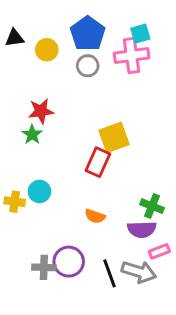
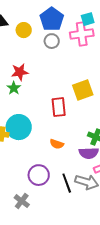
yellow square: (114, 137) -> (83, 90), moved
red rectangle: (98, 162) -> (59, 107), turned -30
cyan circle: (39, 191) -> (19, 127), size x1.6
gray cross: (44, 267) -> (22, 201), moved, turned 35

